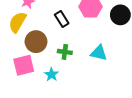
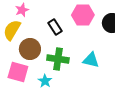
green cross: (65, 52) -> (58, 59), size x1.5
pink square: (24, 65) -> (18, 72), turned 30

